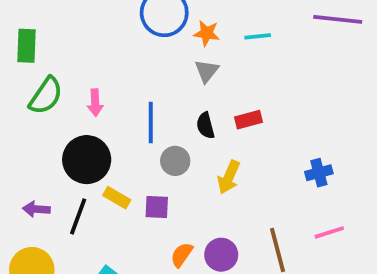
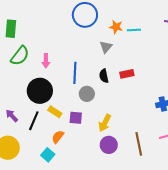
orange star: (207, 33) -> (116, 27), moved
yellow arrow: (229, 177) -> (105, 123), moved
purple arrow: (36, 209) -> (12, 116), turned 40
orange semicircle: (182, 255) -> (58, 137), moved

